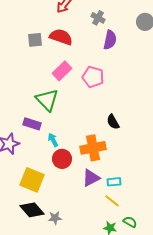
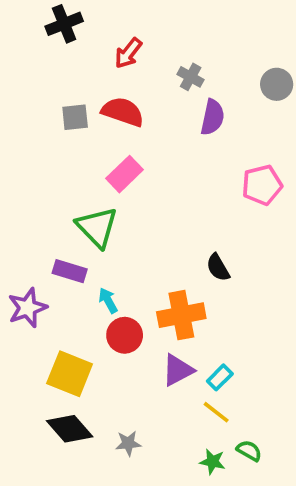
pink pentagon: (93, 77) -> (262, 185), moved, turned -30
cyan rectangle: (114, 182) -> (220, 377), turned -40
gray star: (55, 218) -> (128, 443), moved

